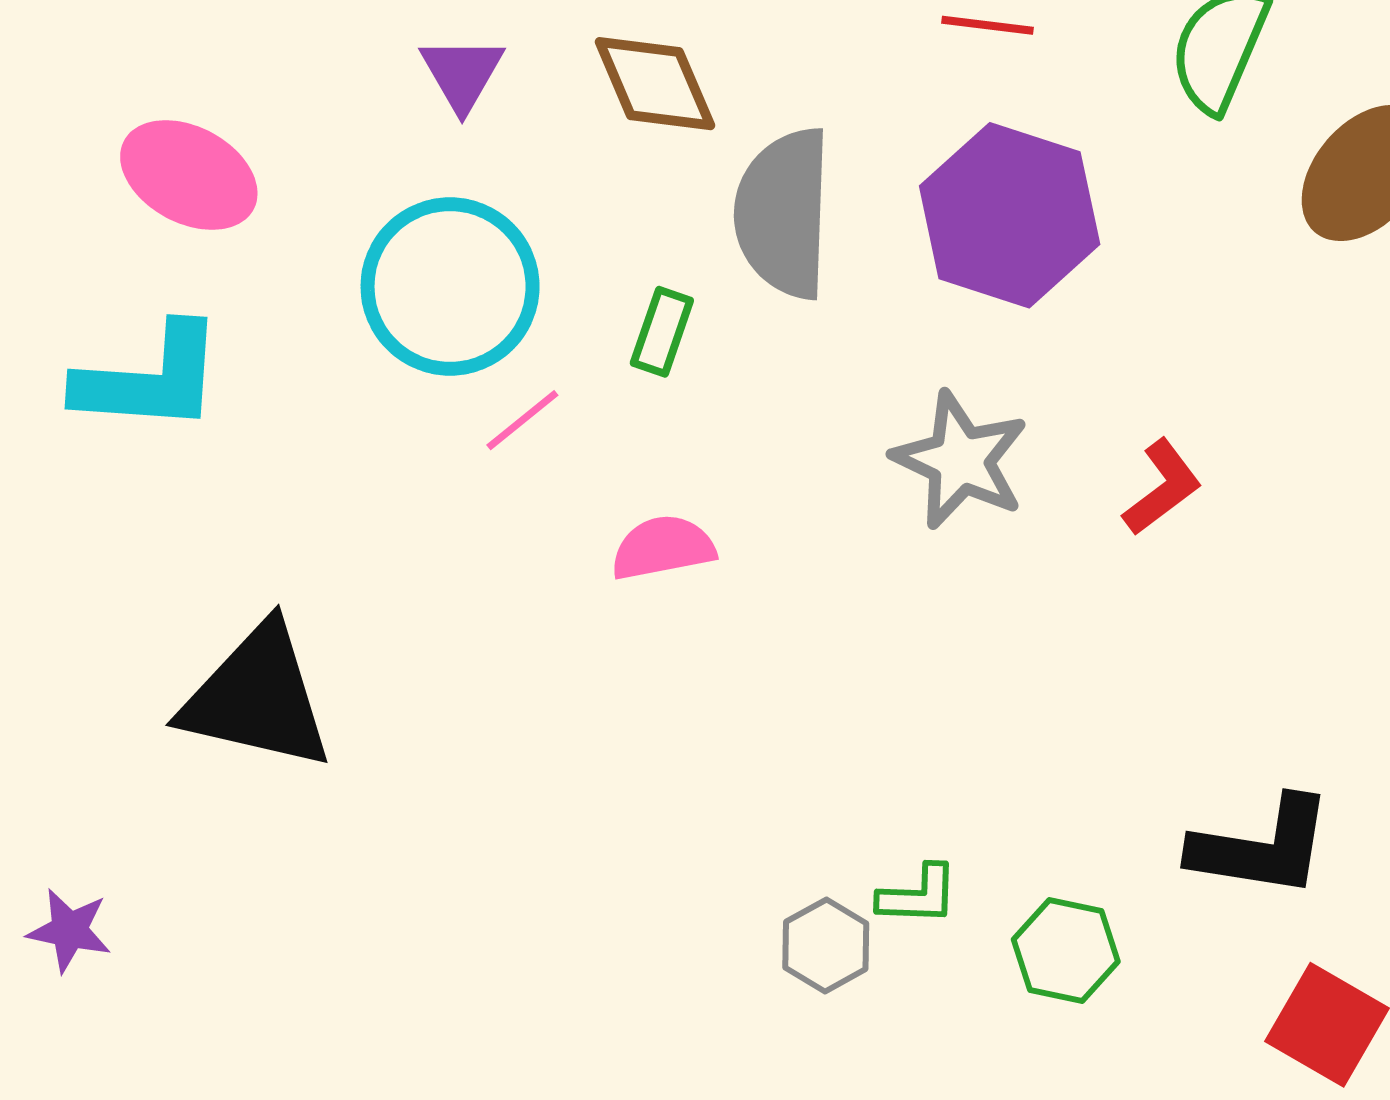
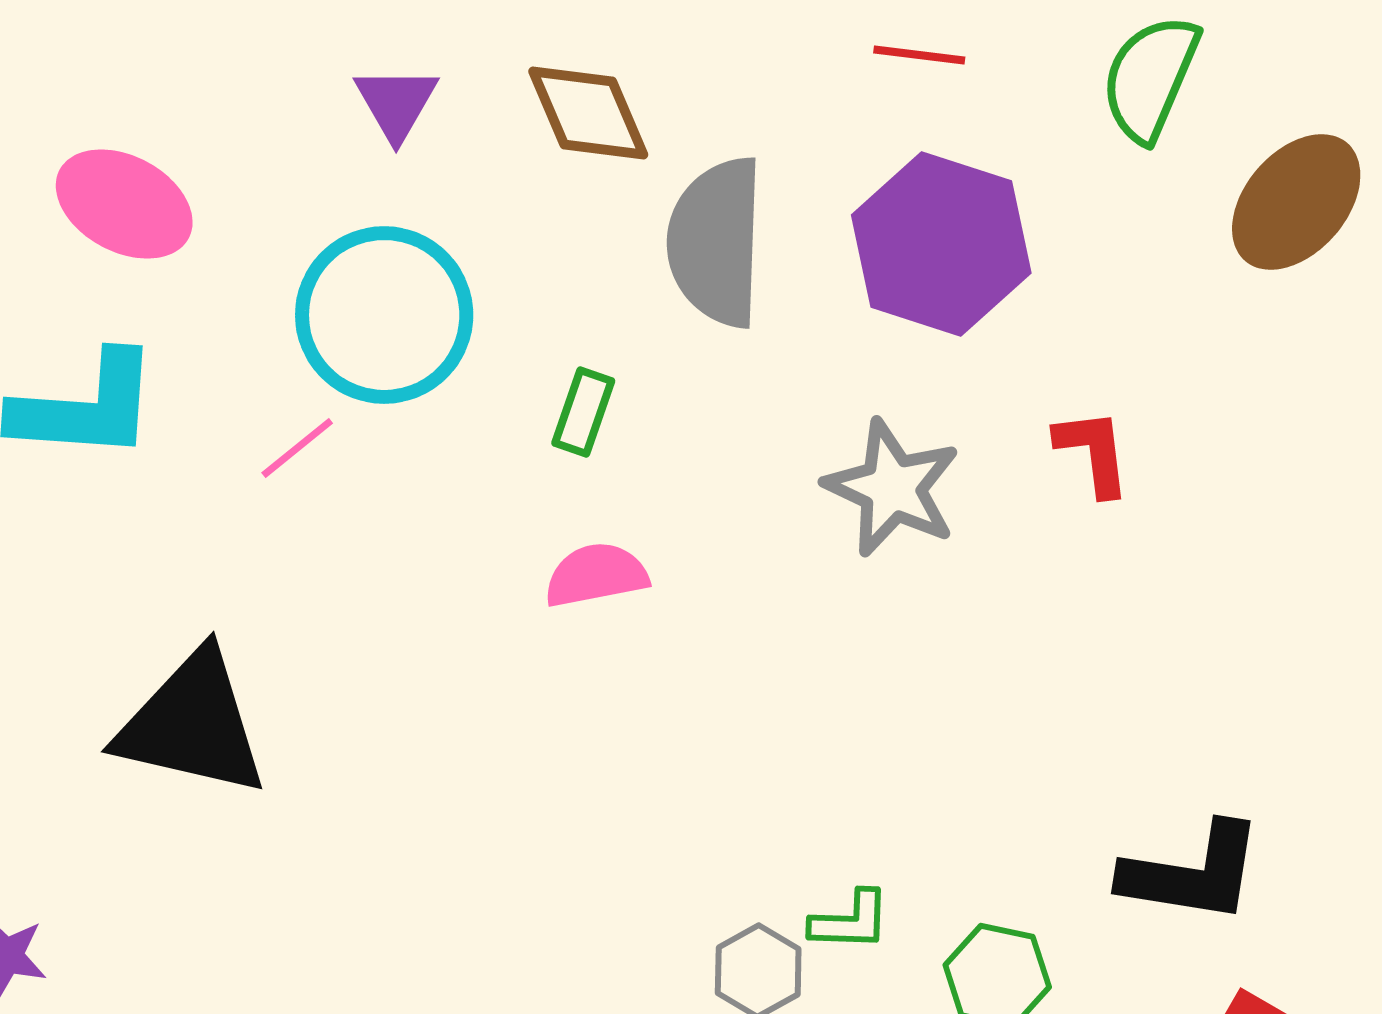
green rectangle: (662, 332) -> (583, 412), moved
pink line: (522, 420) -> (297, 448), moved
red L-shape: (1162, 487) -> (1093, 452), moved, turned -60

